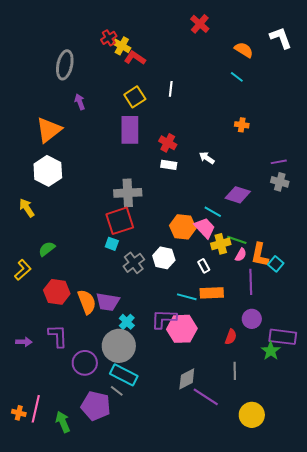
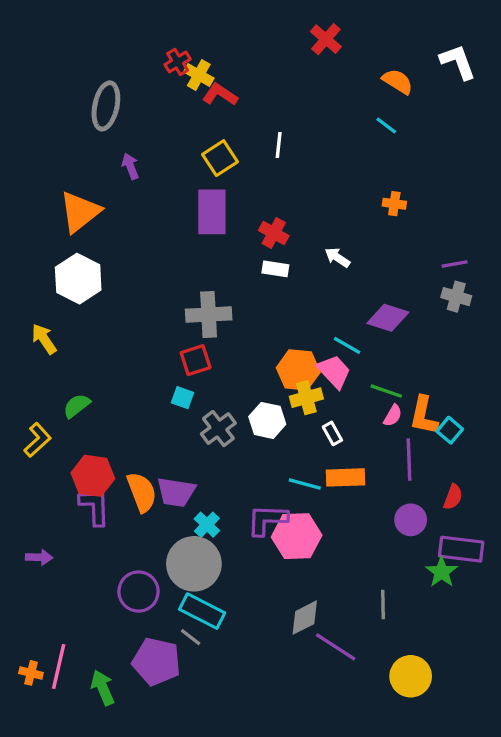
red square: (120, 221) -> (196, 360), size x0.7
yellow cross: (221, 244) -> (306, 398), moved
purple L-shape: (58, 336) -> (95, 507), moved
red semicircle: (231, 337) -> (453, 497), moved

